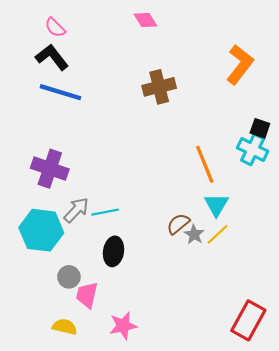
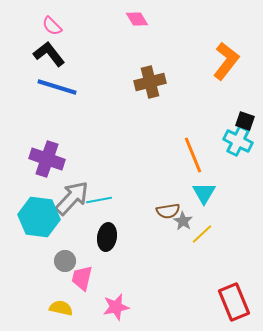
gray arrow: (76, 210) -> (72, 198), size x1.4
brown semicircle: (178, 224) -> (168, 211), turned -150
yellow line: (218, 234) -> (202, 234), moved
red rectangle: (248, 320) -> (234, 302), turned -51

